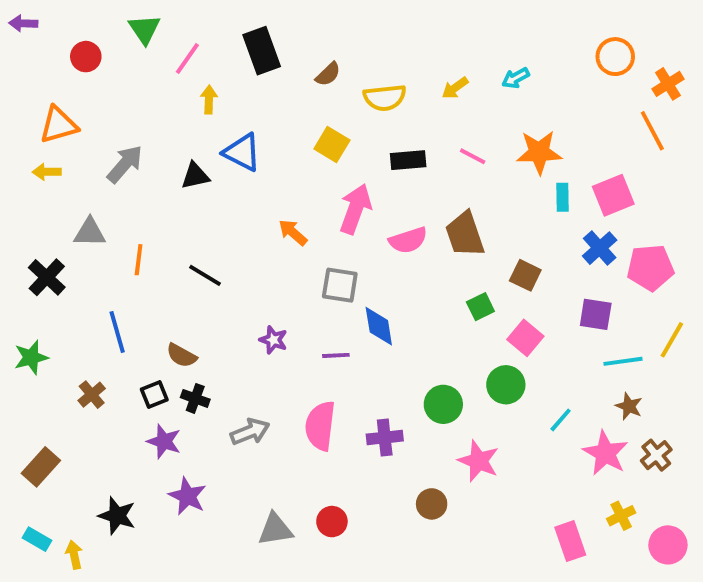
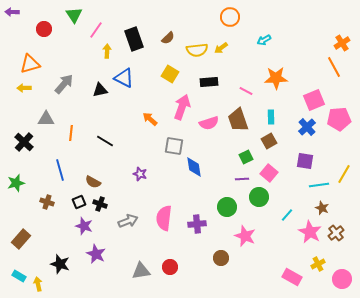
black rectangle: (262, 51) -> (134, 39), moved
orange circle: (615, 57) -> (230, 17), moved
yellow arrow: (455, 88) -> (221, 48), moved
pink line: (473, 156) -> (246, 91), moved
cyan rectangle: (562, 197) -> (271, 117), moved
pink pentagon: (650, 268) -> (339, 119), moved
brown square: (525, 275) -> (269, 141), turned 35
purple line: (336, 355) -> (242, 179), moved
brown cross: (92, 395) -> (47, 202), turned -32
pink rectangle: (570, 541) -> (292, 277), turned -42

